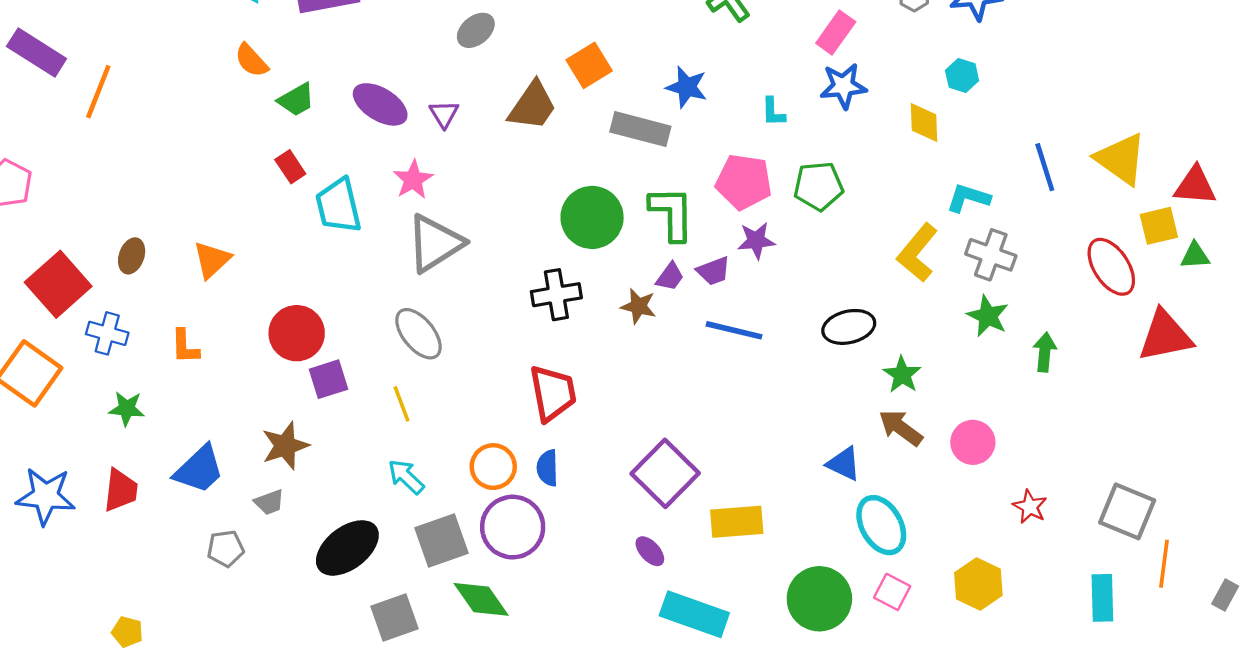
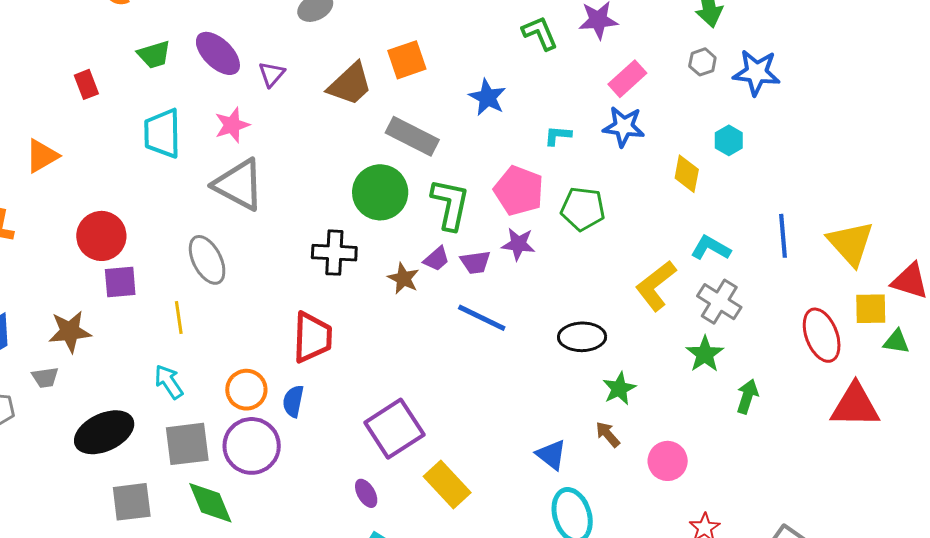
green trapezoid: (296, 100) -> (154, 55), moved
cyan L-shape: (773, 112) -> (558, 136), turned 84
gray rectangle: (640, 129) -> (412, 136), moved
red rectangle: (290, 167) -> (86, 84), moved
gray triangle: (435, 243) -> (239, 185), turned 48
brown arrow: (901, 428) -> (608, 434), size x0.7
yellow rectangle: (737, 522) -> (447, 485), turned 39

